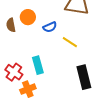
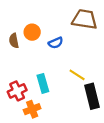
yellow line: (70, 42) -> (77, 75), moved
red cross: (14, 72) -> (17, 91), turned 30

